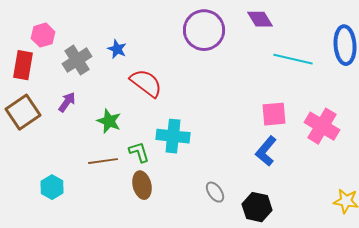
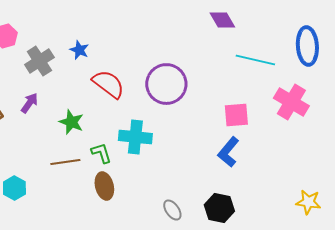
purple circle: (204, 30) -> (166, 84), moved
pink cross: (322, 126) -> (291, 102), moved
gray ellipse: (215, 192) -> (172, 210), moved

